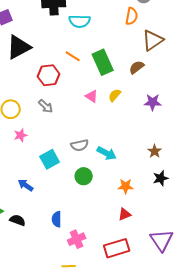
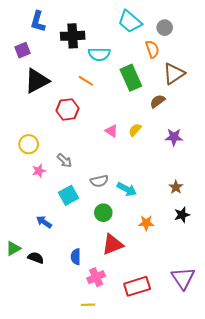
orange semicircle: (132, 16) -> (152, 49), turned -30
orange line: (73, 56) -> (86, 81), moved
green rectangle: (103, 62) -> (131, 78), moved
gray arrow: (46, 106) -> (64, 161), moved
red triangle: (125, 214) -> (112, 244), moved, size x1.6

